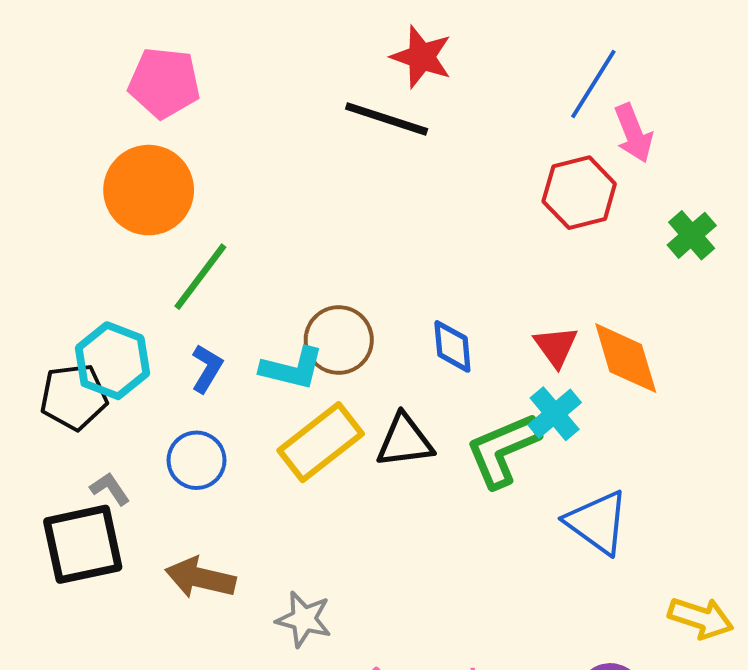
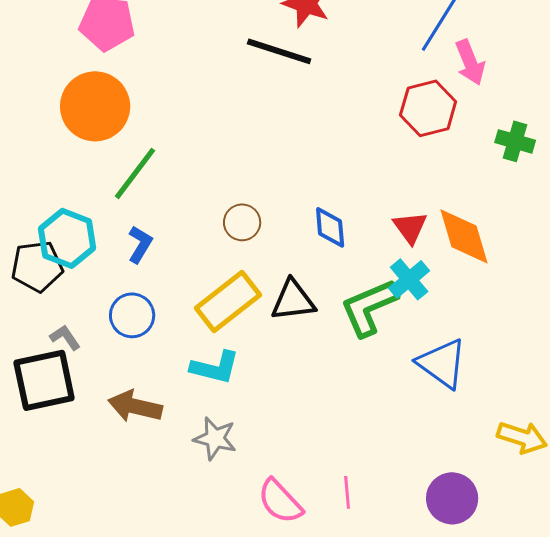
green cross: (692, 235) -> (515, 141), turned -33
brown circle: (339, 340) -> (242, 222), size x0.7
cyan L-shape: (292, 368) -> (215, 367), moved

